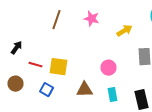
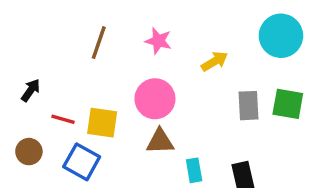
pink circle: (108, 68) -> (155, 99), moved, size x1.5
blue square: (46, 90) -> (82, 162), size x1.5
brown triangle: (84, 90) -> (160, 141), moved

